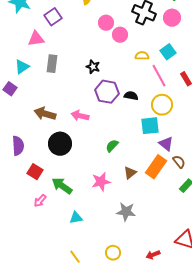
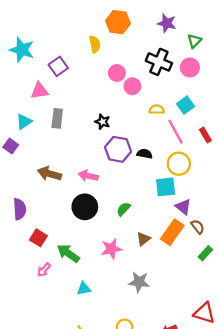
black circle: (60, 144) -> (85, 207), moved

